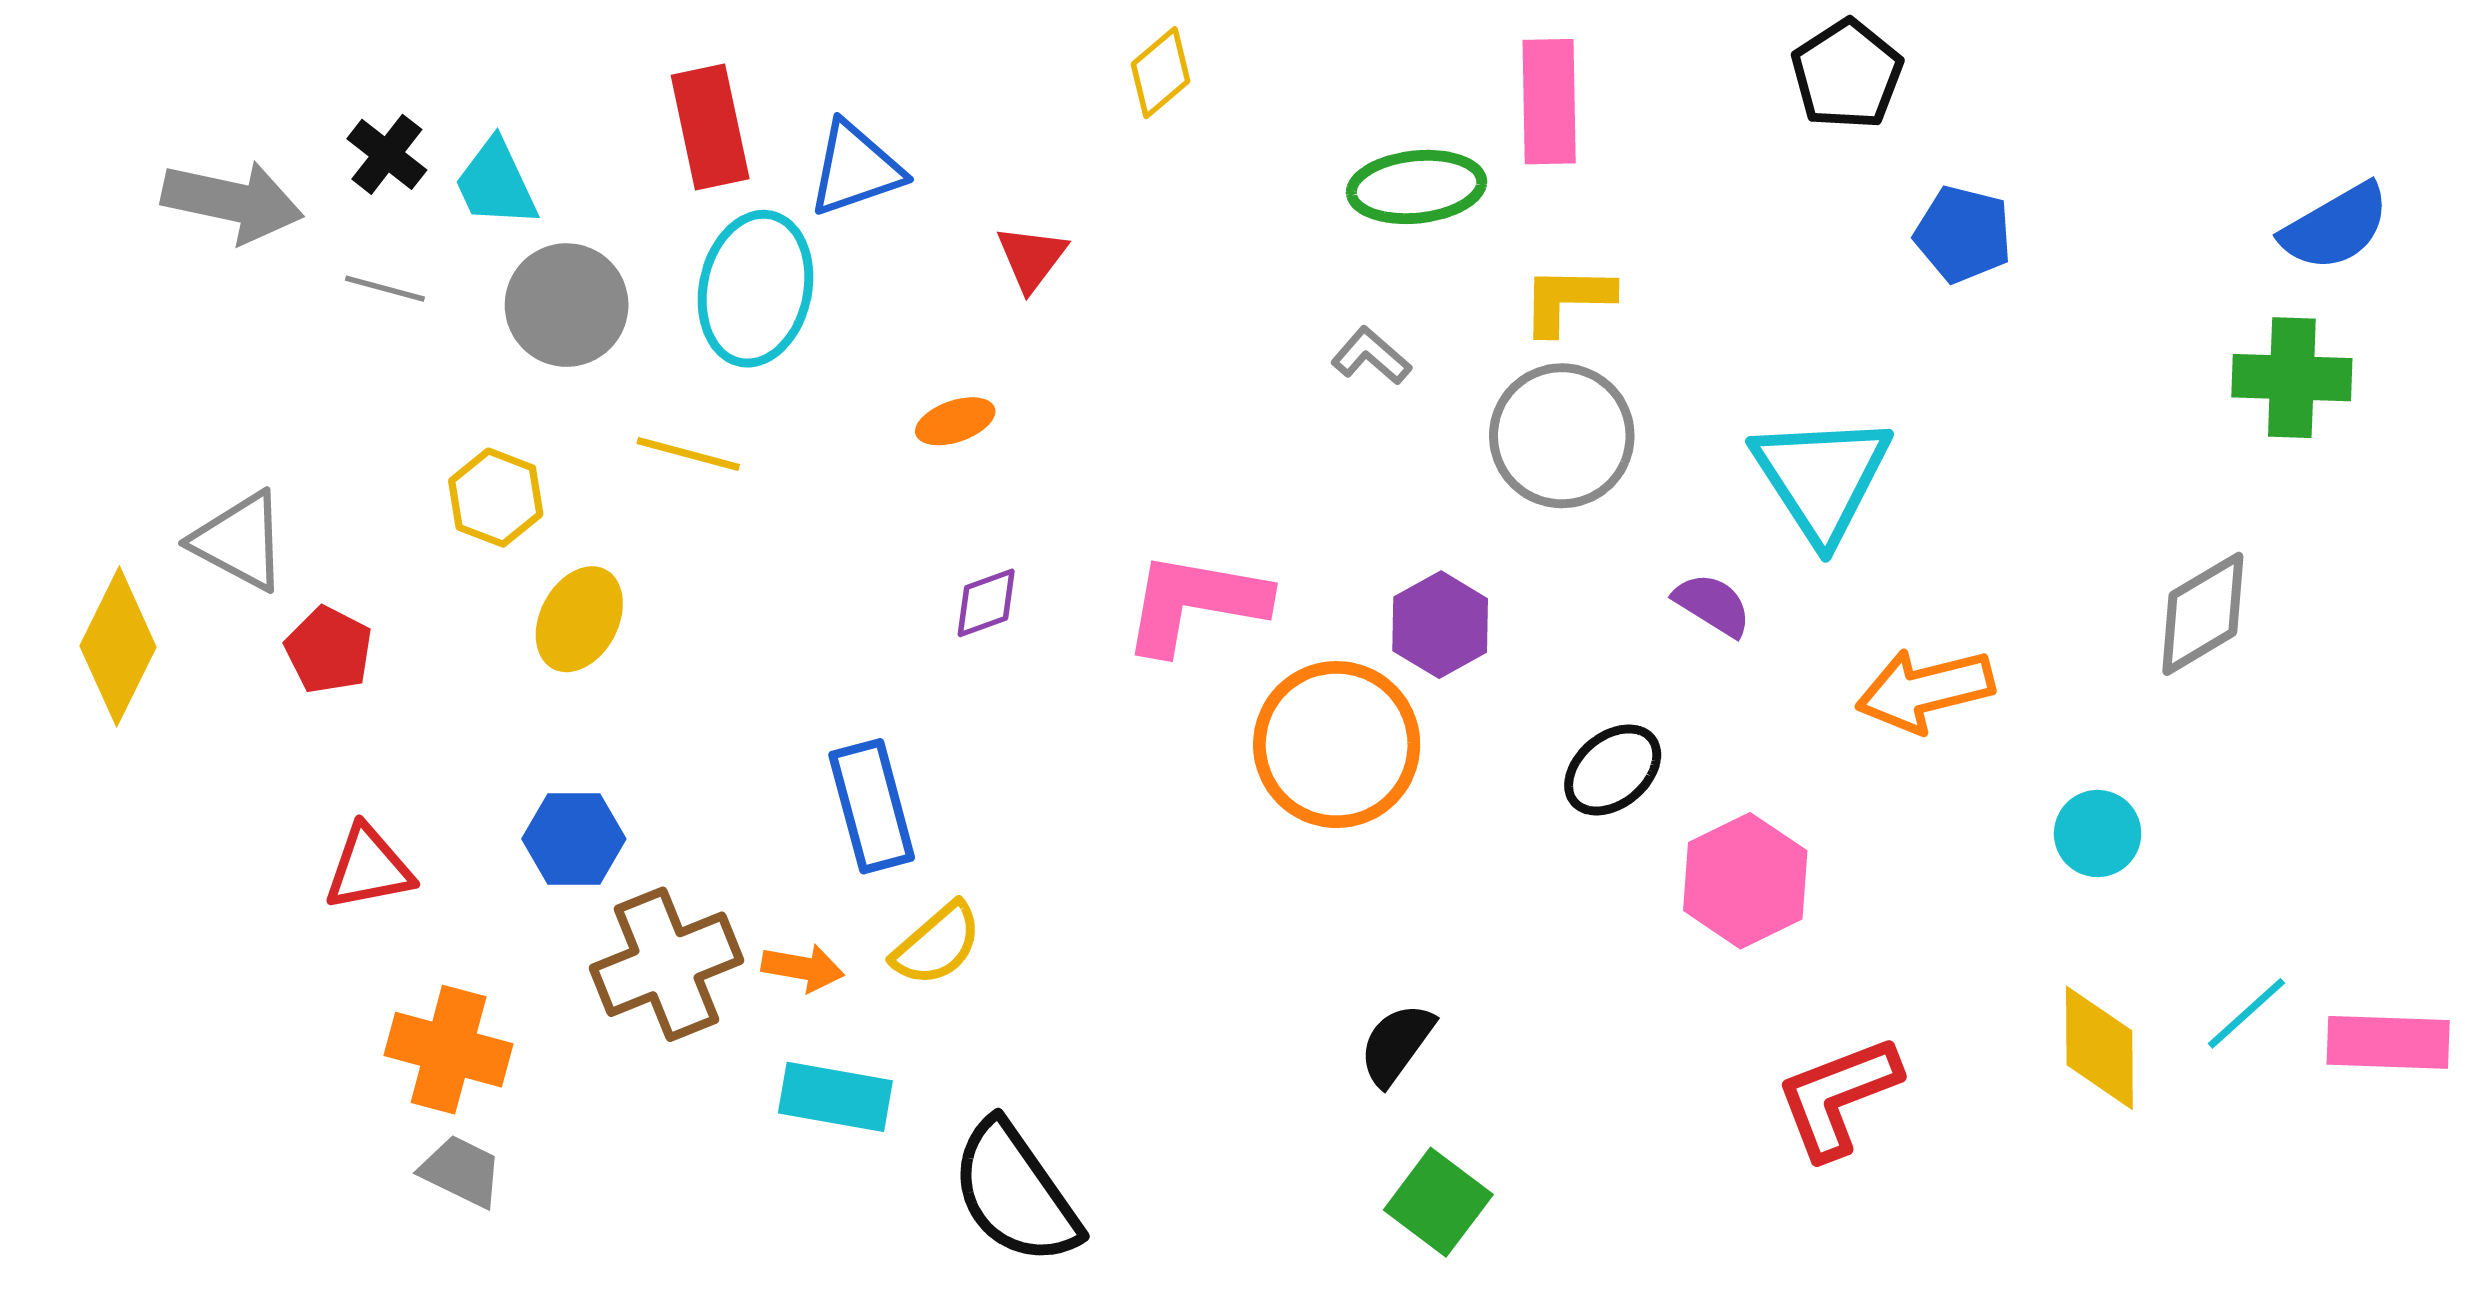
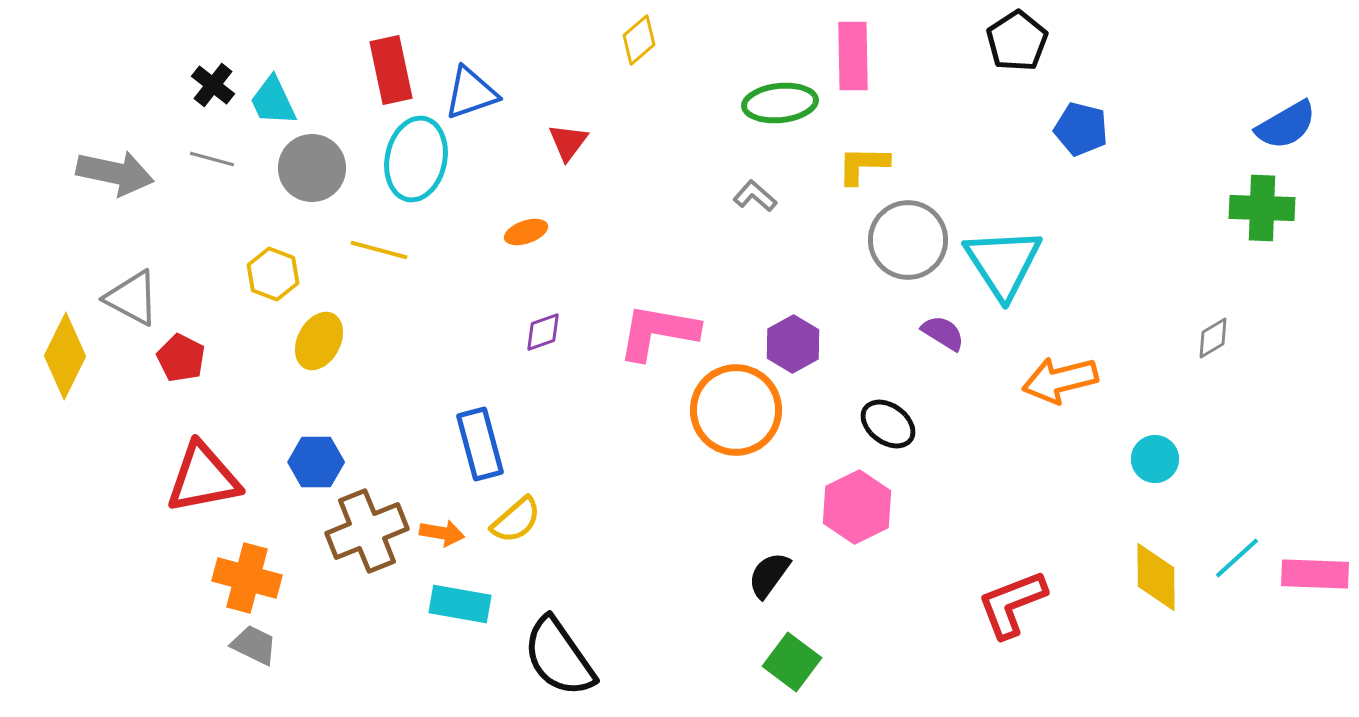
gray arrow: (232, 202) -> (115, 173), moved
gray circle: (1562, 436) -> (908, 240), moved
gray diamond: (2203, 614) -> (1213, 338), size x0.6
black ellipse: (1613, 770) -> (888, 424), turned 76
red triangle: (369, 868) -> (203, 478), size x1.5
pink hexagon: (1745, 881) -> (857, 507), moved

